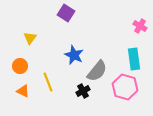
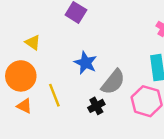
yellow triangle: (30, 38) -> (33, 42), turned -32
orange circle: (20, 66) -> (21, 76), size x1.6

